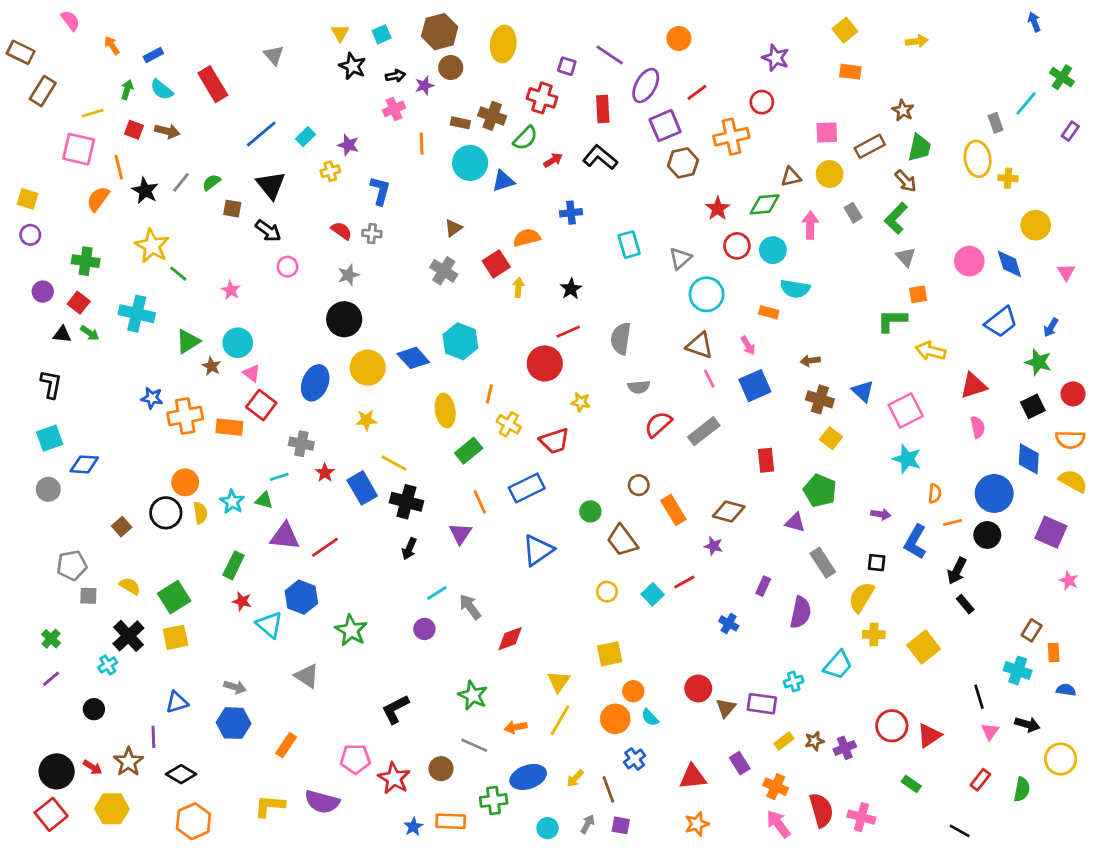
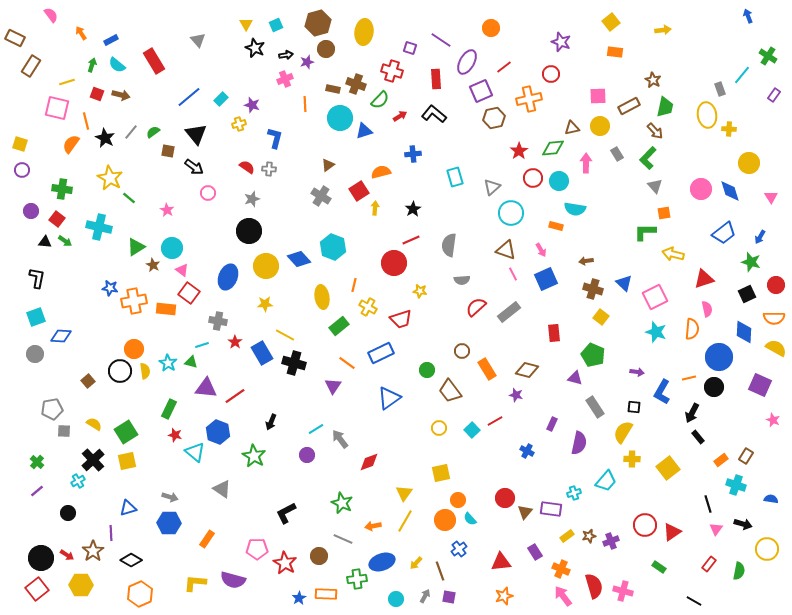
orange semicircle: (935, 493) -> (692, 329), moved, size x1.5
orange line: (480, 502) -> (347, 363), turned -30
black arrow: (409, 549) -> (271, 422), moved
orange rectangle: (1054, 652) -> (721, 460), moved, turned 56

